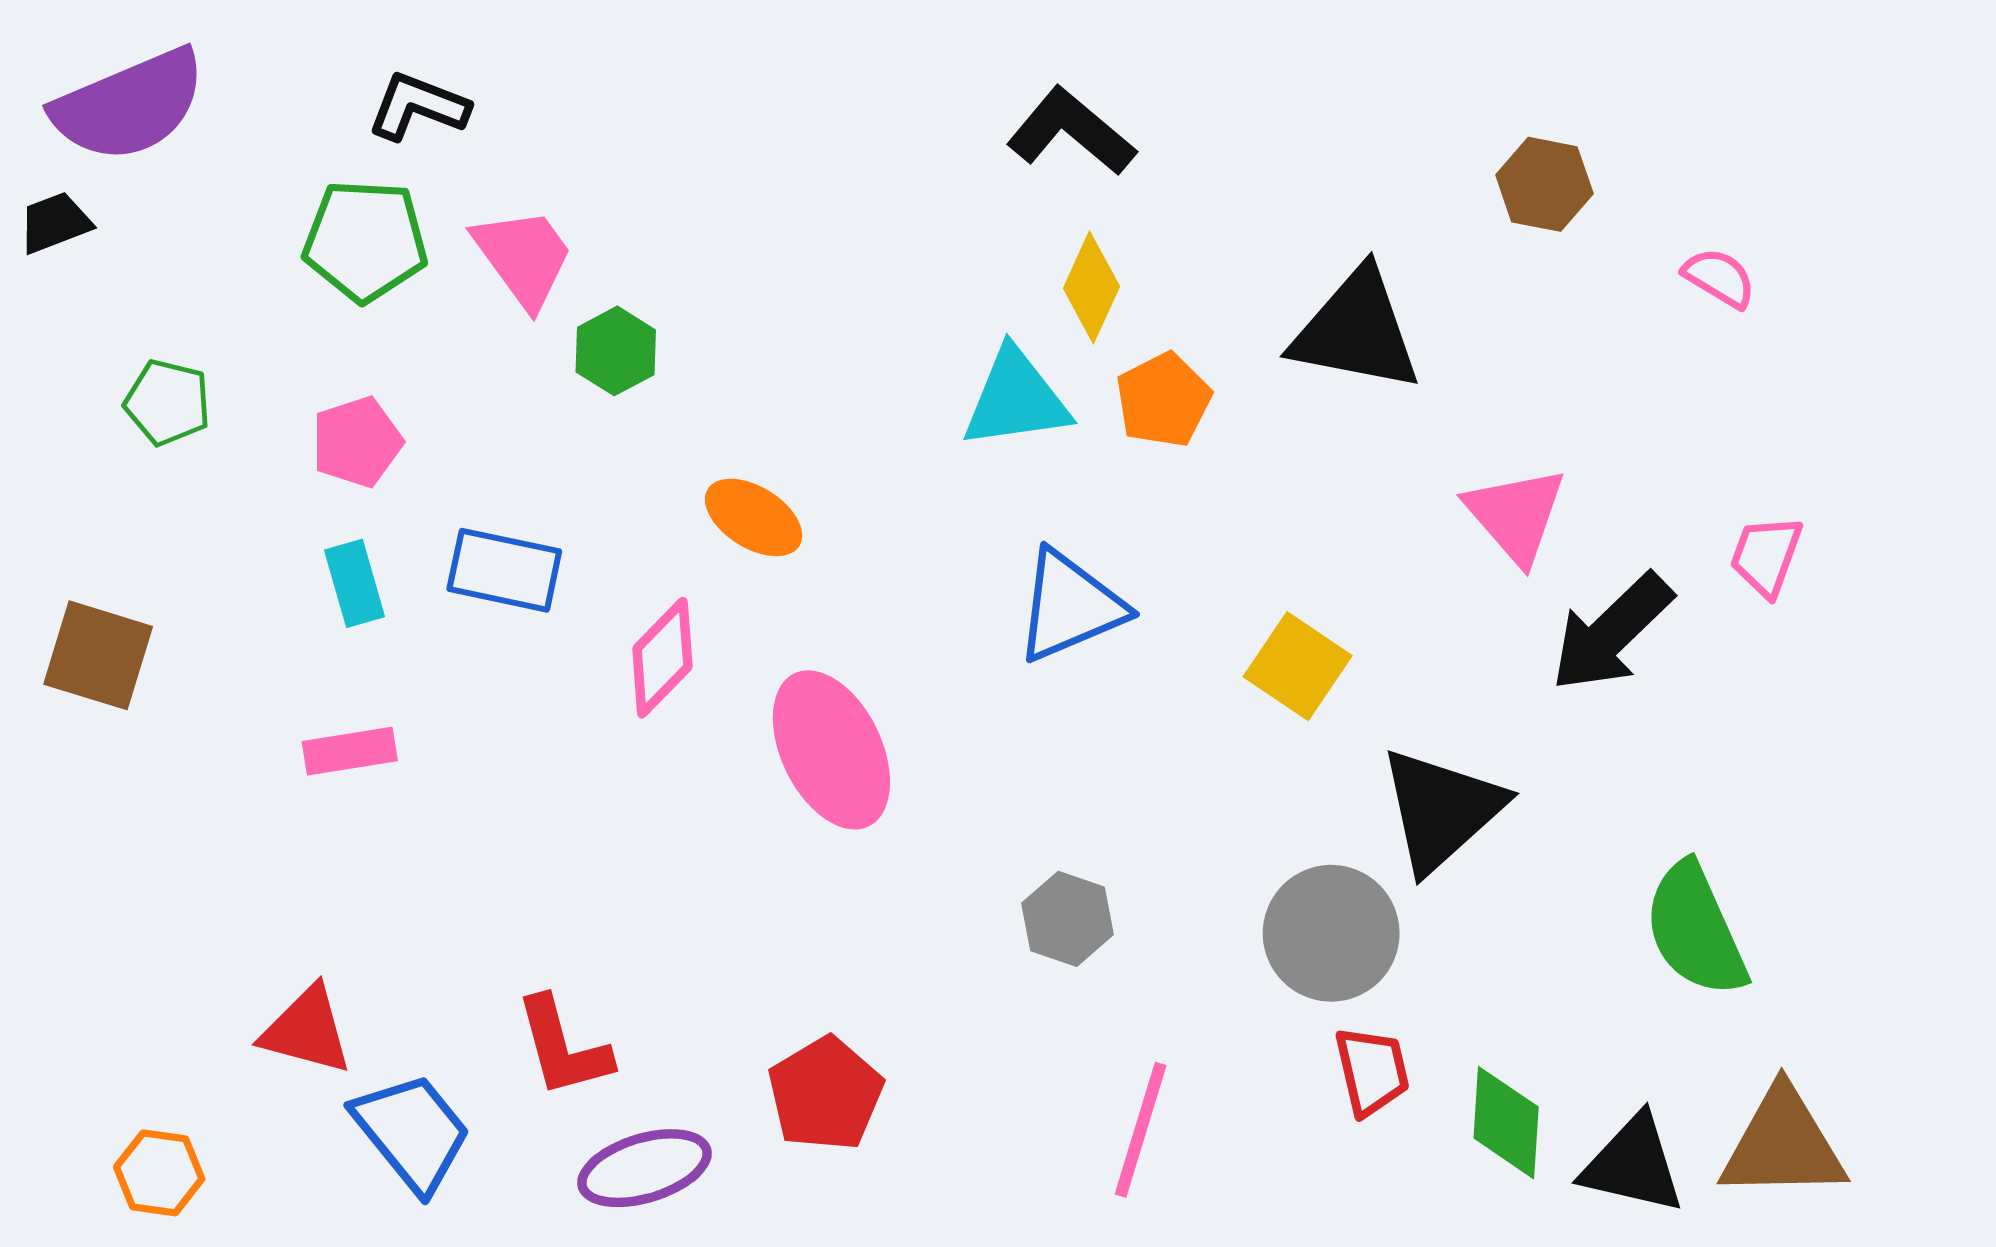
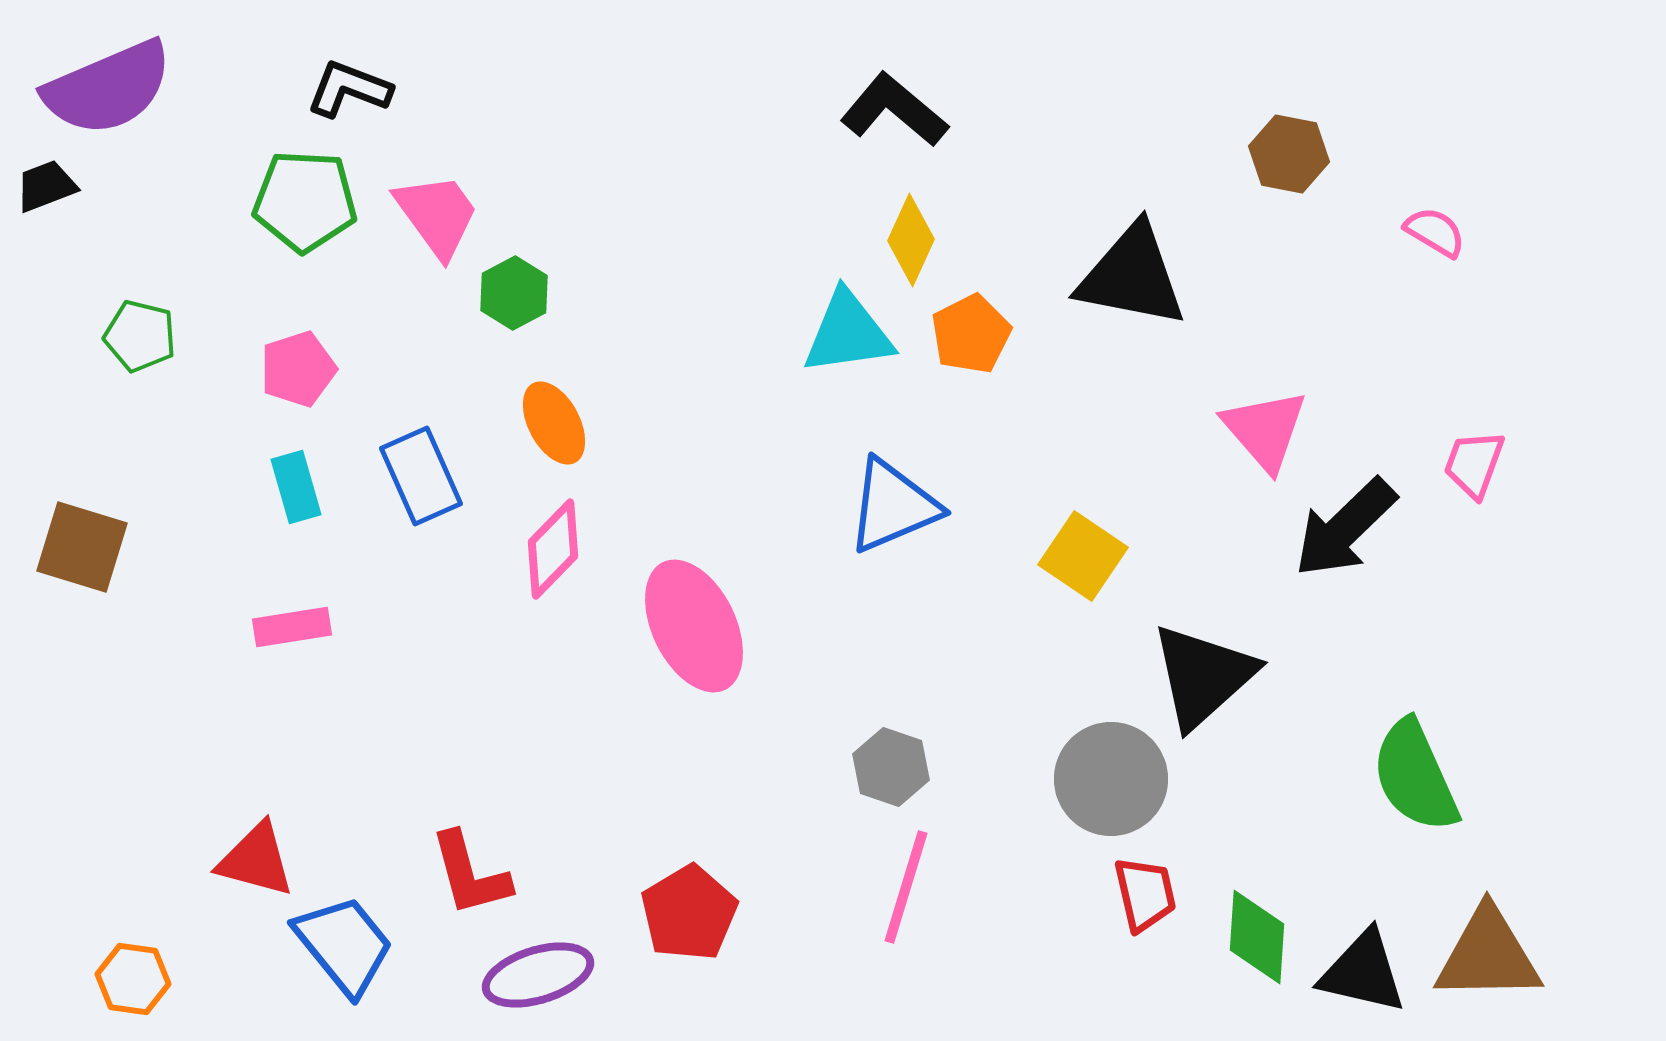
orange ellipse: (754, 517) -> (554, 423), moved, turned 30
blue rectangle: (504, 570) -> (421, 476), turned 54
pink line: (1141, 1130) -> (906, 887), moved

